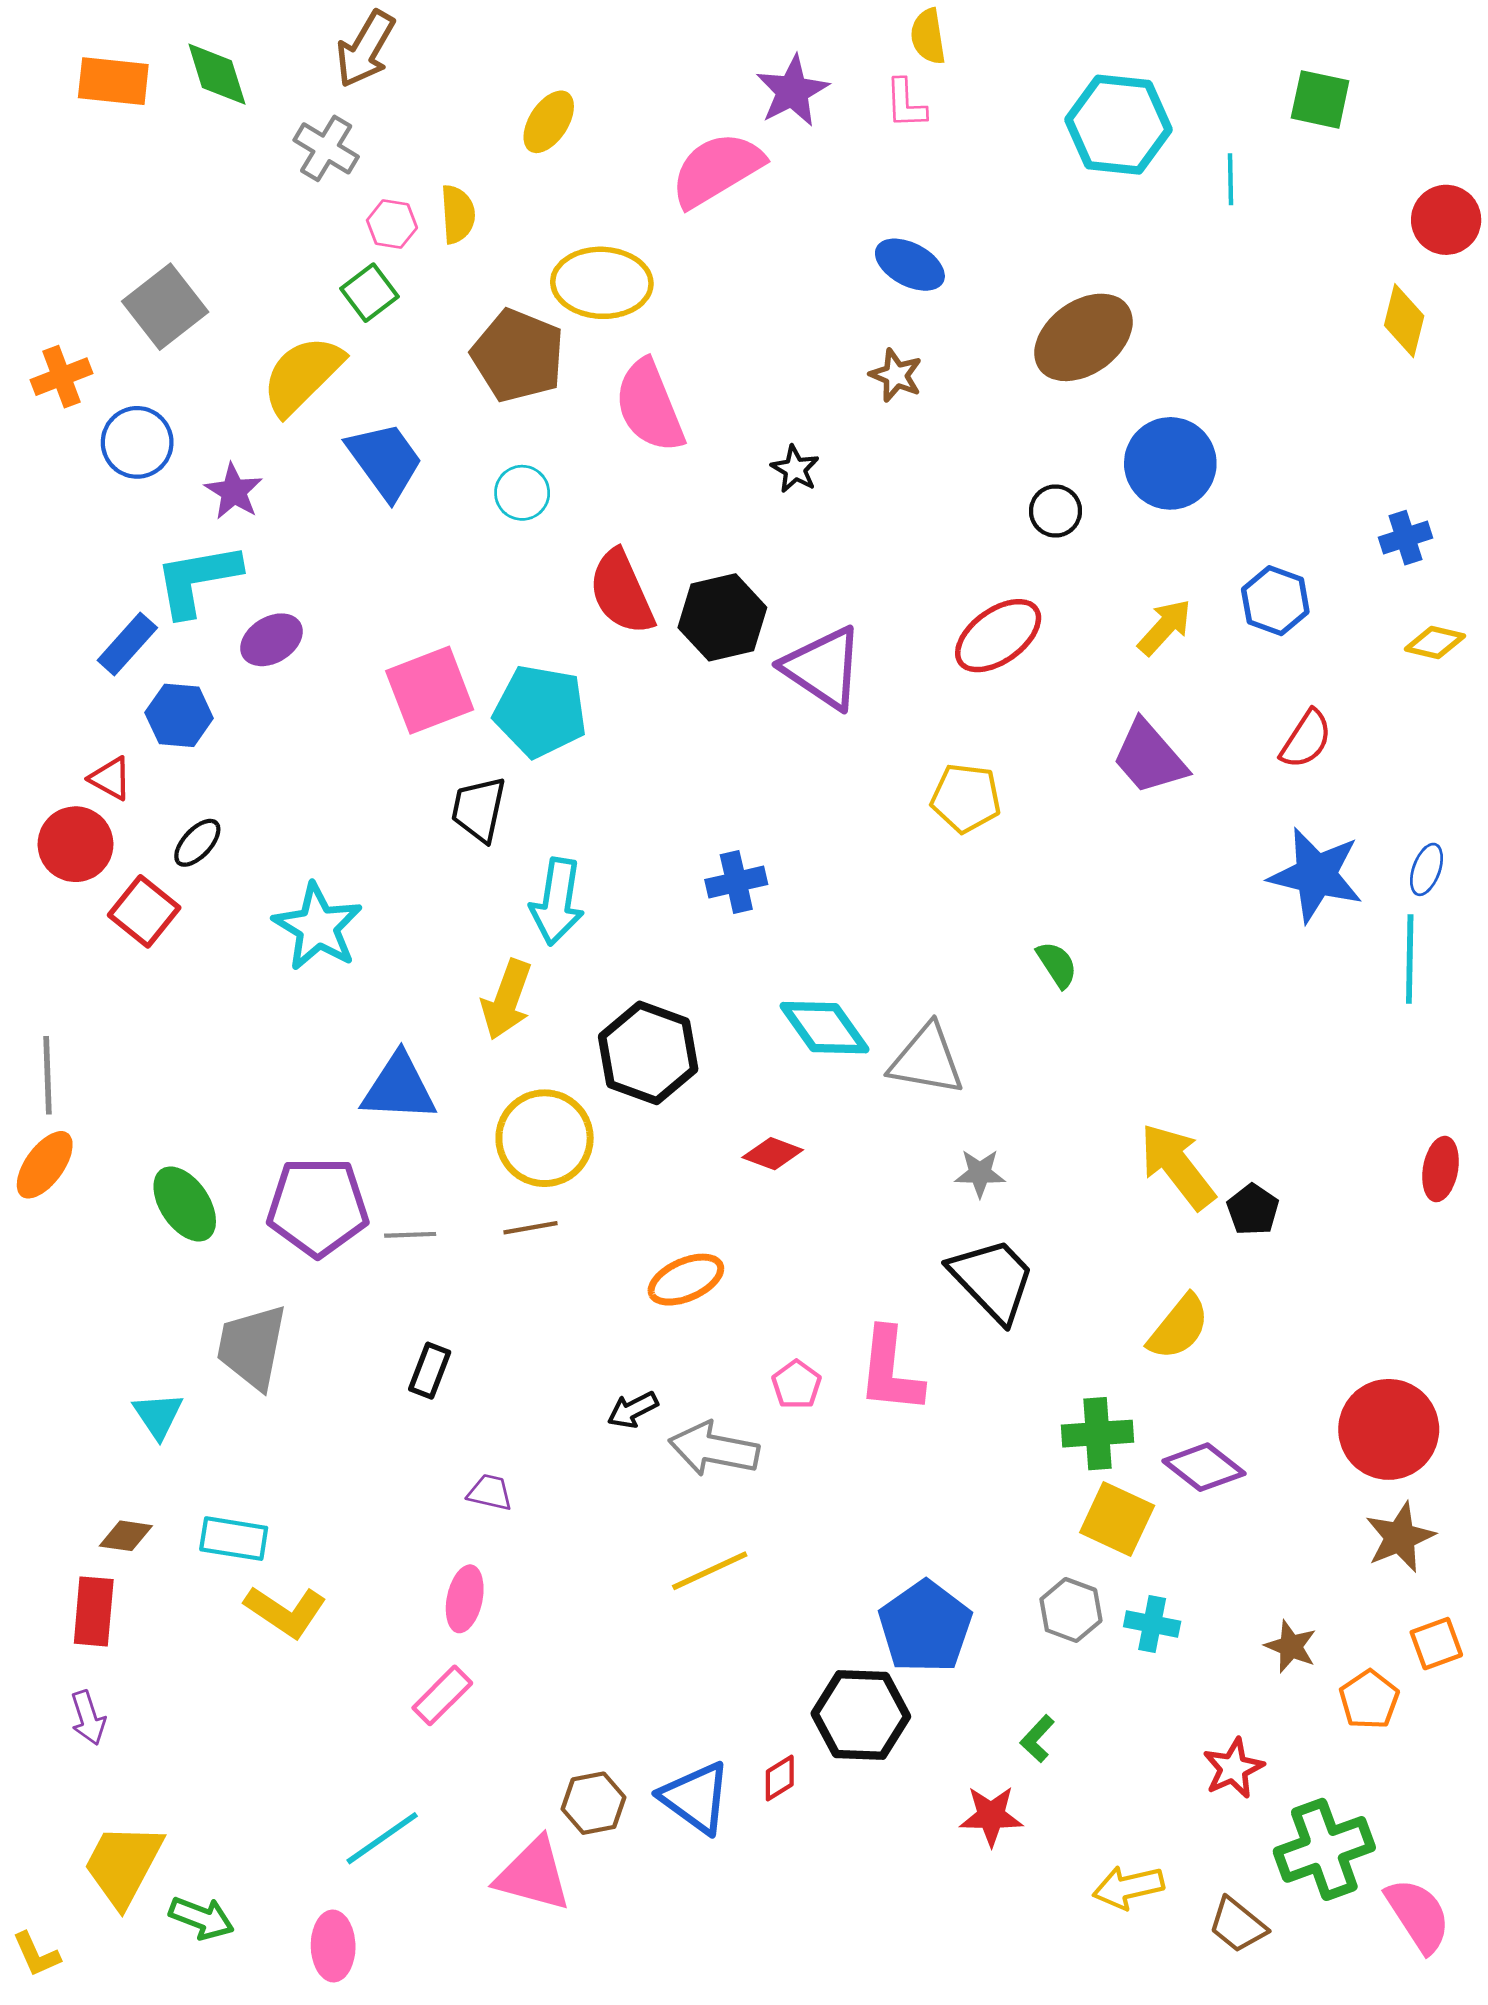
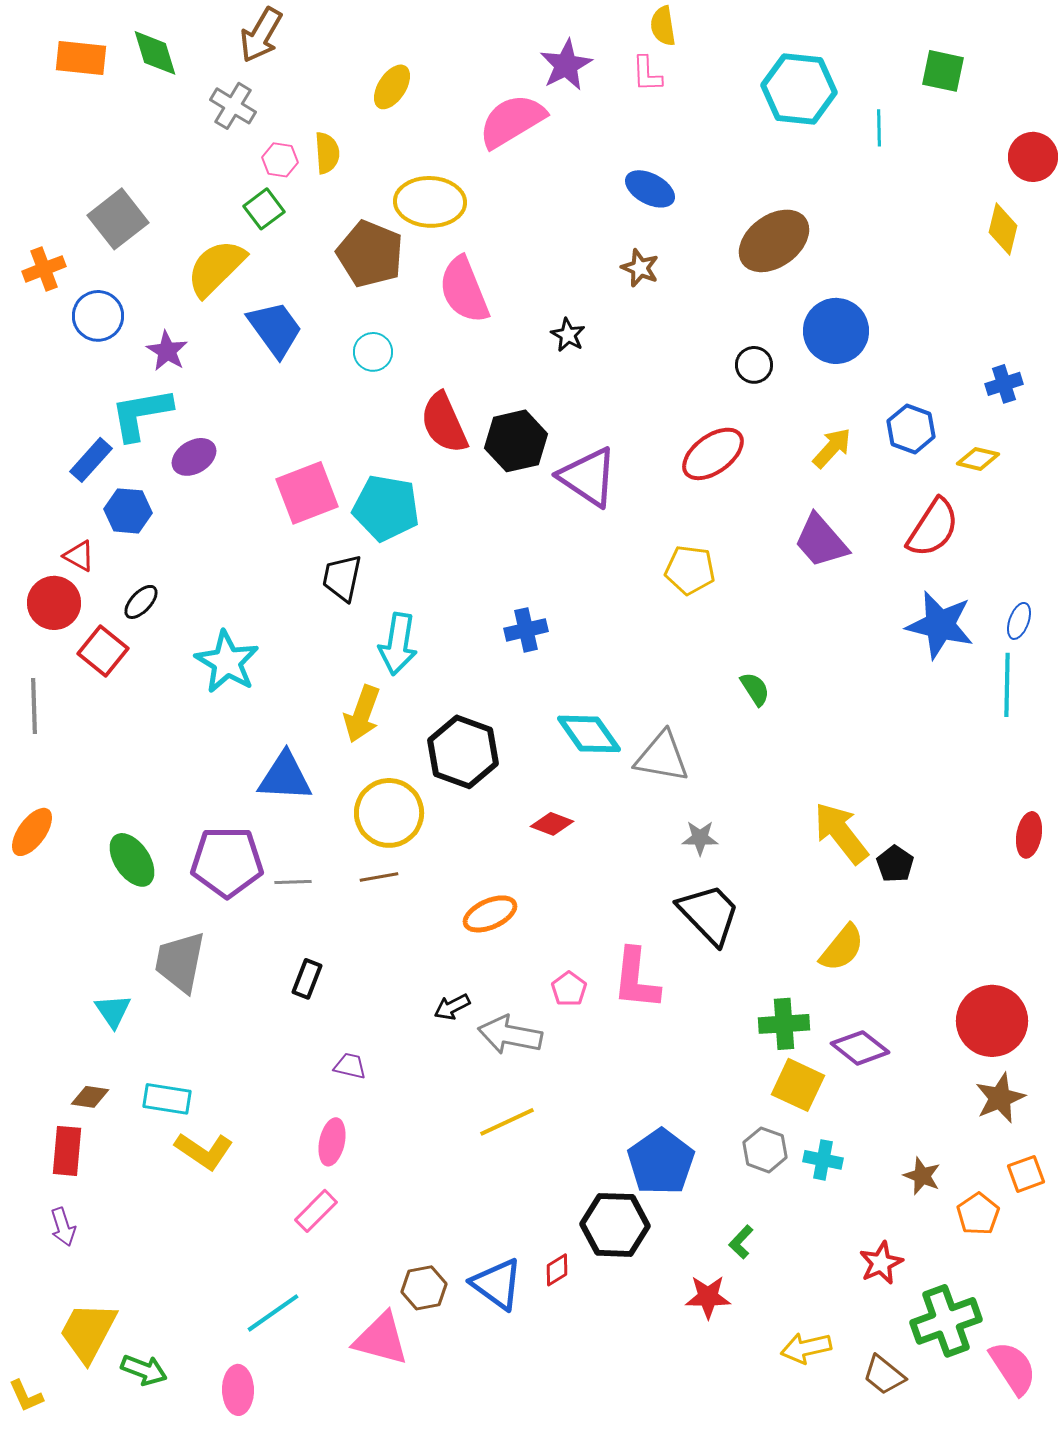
yellow diamond: (1435, 643) -> (978, 459), moved
red semicircle: (1306, 739) -> (933, 528), size x1.4
gray line: (48, 1075) -> (34, 706), moved

